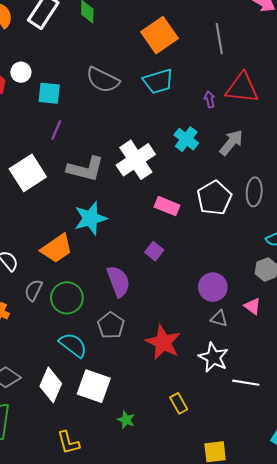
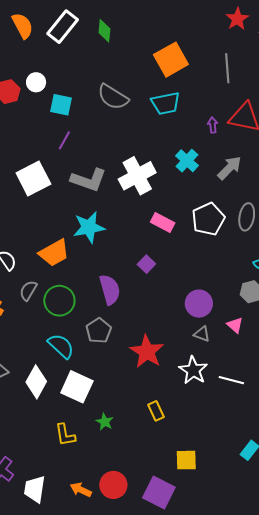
white line: (246, 383) -> (231, 380), moved
yellow L-shape: (68, 443) -> (65, 435), moved

